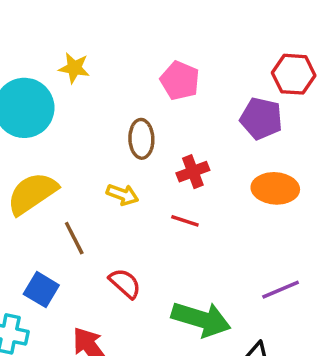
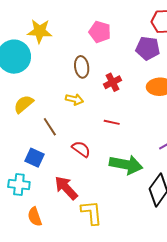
yellow star: (74, 68) -> (40, 31), size x1.4
yellow semicircle: (32, 193) -> (24, 104), size x0.7
red line: (185, 221) -> (112, 122), moved

